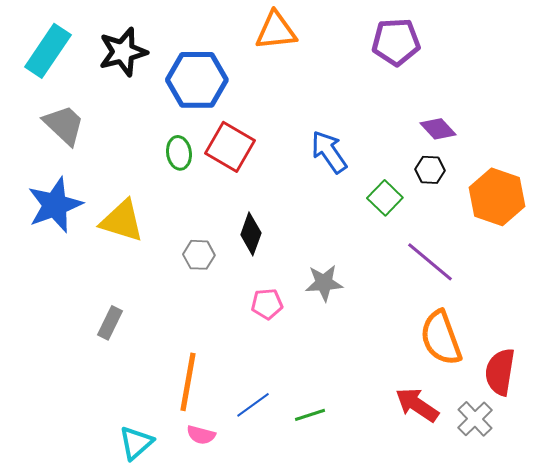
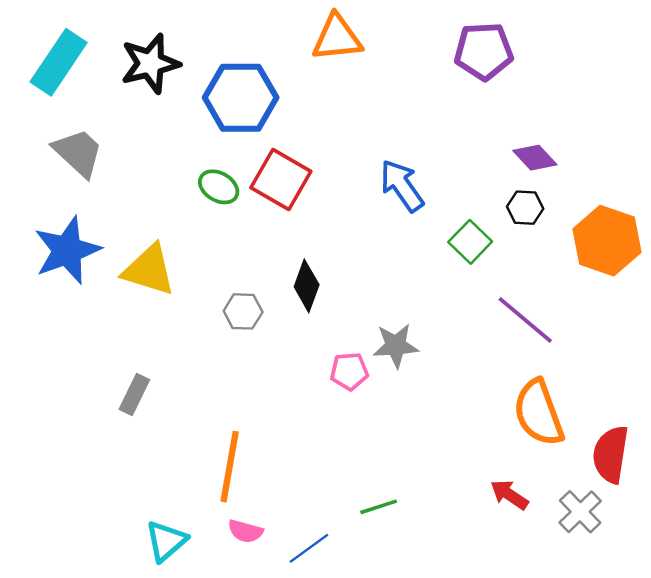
green ellipse: (179, 153) -> (219, 187), turned -52
pink pentagon: (267, 304) -> (349, 371), moved
blue line: (253, 405) -> (309, 548), moved
red arrow: (417, 405) -> (509, 495), size x0.7

